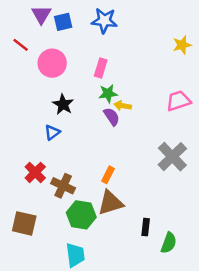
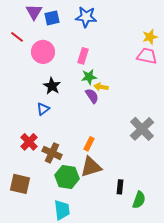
pink trapezoid: (178, 101) -> (147, 56), moved, turned 30

